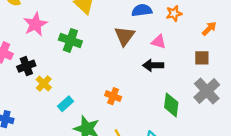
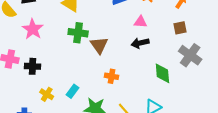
brown triangle: (124, 36) -> (99, 45), moved
green cross: (70, 40) -> (78, 33), moved
black cross: (26, 66) -> (33, 66), turned 35
yellow cross: (44, 83) -> (47, 94), moved

